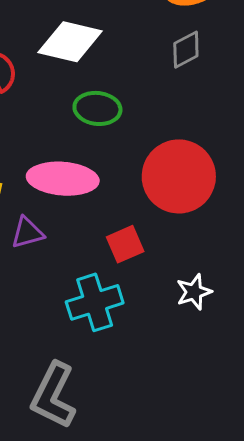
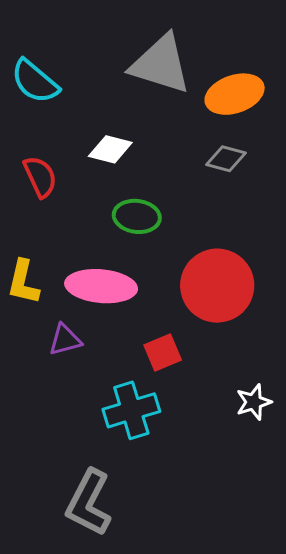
white diamond: (70, 42) -> (110, 149), size x0.7
gray diamond: (186, 50) -> (226, 159), turned 42
white star: (194, 292) -> (254, 402), moved

